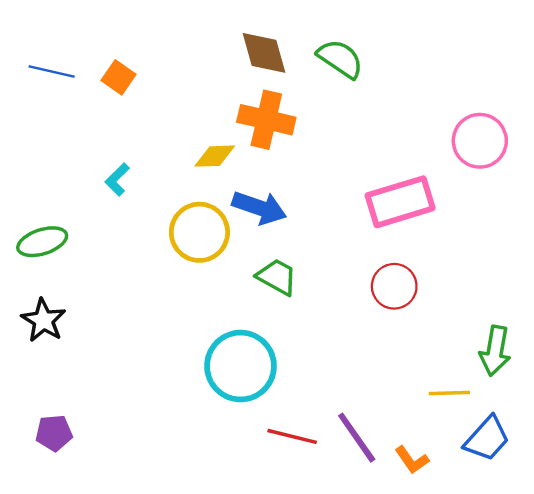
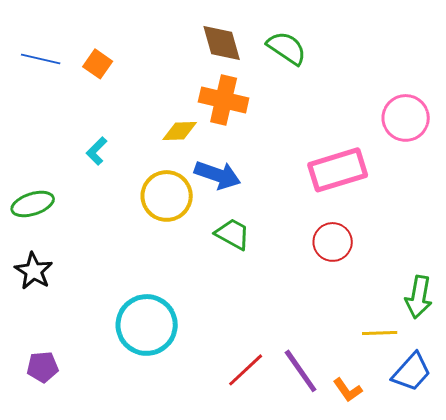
cyan circle: (241, 366) -> (147, 325), moved
red line: (292, 436) -> (246, 370), turned -57

